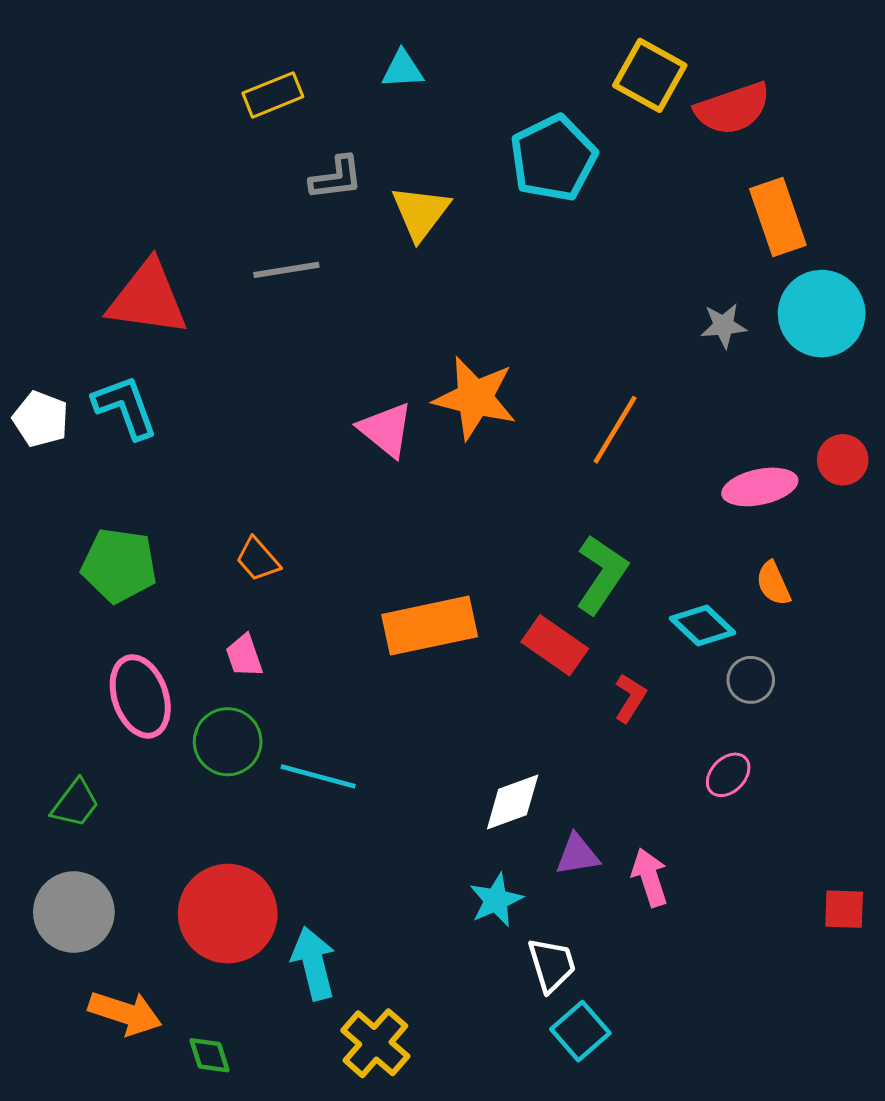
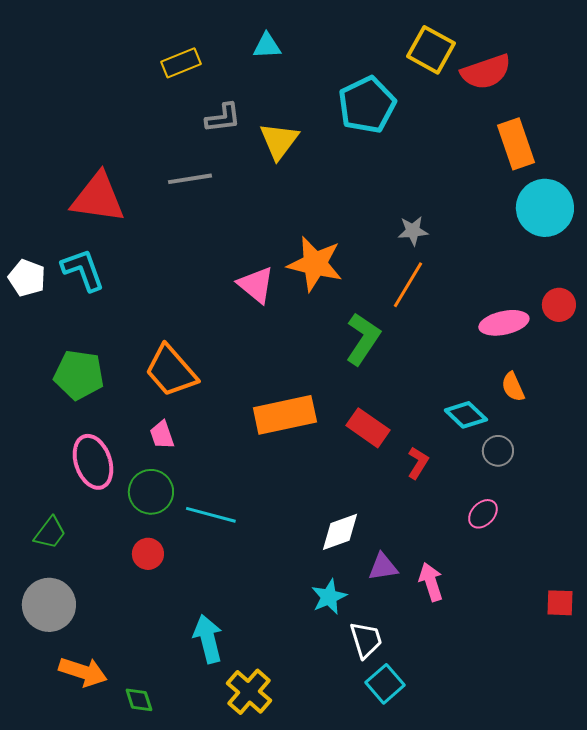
gray star: (724, 326) -> (413, 231), moved
orange trapezoid: (258, 559) -> (171, 371), size x1.8
green L-shape: (601, 574) -> (363, 339), moved
red circle: (228, 914) -> (148, 554), moved, size x0.5

